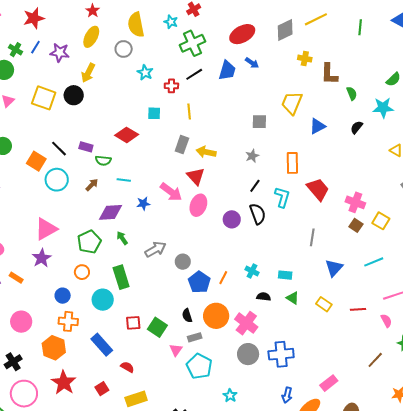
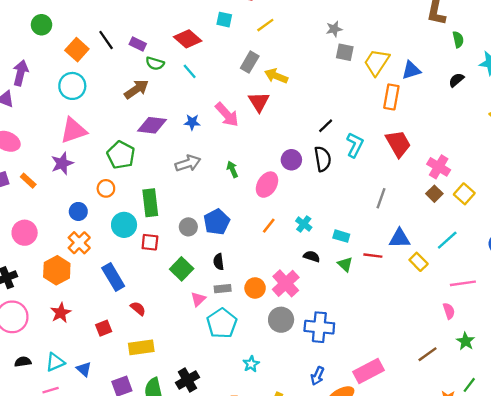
yellow trapezoid: (292, 103) -> (377, 62), moved
yellow line: (189, 111) -> (265, 25), turned 49
gray star: (252, 156) -> (334, 29), moved
orange rectangle: (292, 163) -> (391, 97), moved
cyan circle: (57, 180) -> (72, 86), moved
cyan line: (124, 180) -> (190, 71), moved, turned 32
brown arrow: (92, 185) -> (136, 89), size x1.5
pink ellipse: (198, 205) -> (267, 185), moved
green arrow: (122, 238) -> (232, 169), moved
green pentagon: (89, 242) -> (121, 155), turned -30
gray arrow: (155, 249) -> (188, 163), moved
gray circle: (183, 262) -> (188, 227), moved
cyan line: (374, 262) -> (447, 240), turned -30
blue triangle: (334, 268) -> (400, 238), turned 36
blue pentagon: (199, 282) -> (217, 222), moved
yellow rectangle: (324, 304) -> (419, 262), moved
red line: (358, 309) -> (373, 256), moved
orange circle: (216, 316) -> (255, 288), moved, size x0.7
orange cross: (68, 321) -> (79, 243), turned 30
red square: (133, 323) -> (150, 242), moved
red star: (64, 383) -> (61, 313), size x0.7
pink rectangle: (329, 383) -> (369, 371), size x1.4

